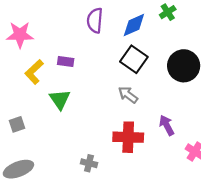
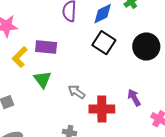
purple rectangle: (66, 61) -> (46, 47), size x1.5
gray arrow: (128, 95) -> (76, 92), moved

